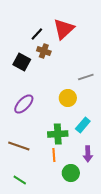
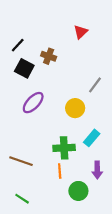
red triangle: (64, 29) -> (81, 32), moved, size x0.6
black line: (37, 34) -> (18, 45), moved
gray line: (86, 77) -> (95, 85), turned -35
purple ellipse: (24, 104) -> (33, 103), moved

